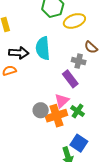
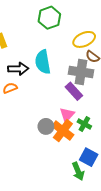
yellow ellipse: (74, 21) -> (84, 39), moved
gray cross: (79, 61) -> (81, 72), size x1.6
orange cross: (56, 116) -> (63, 131), turned -30

